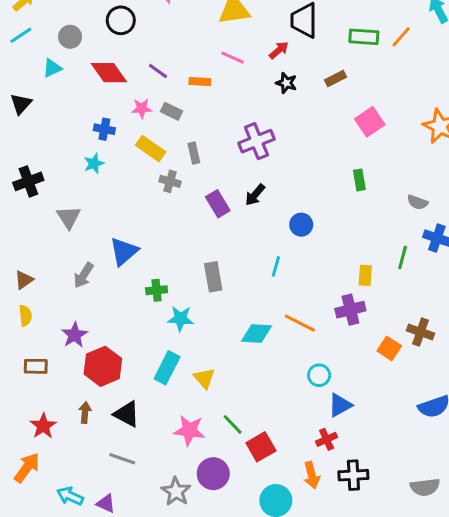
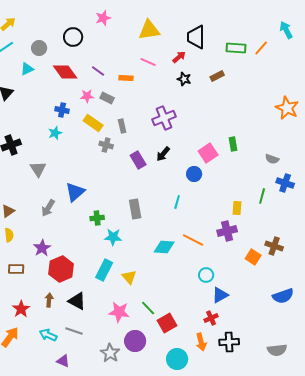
pink square: (370, 122) -> (208, 153), moved
cyan arrow: (70, 496) -> (48, 335), moved

